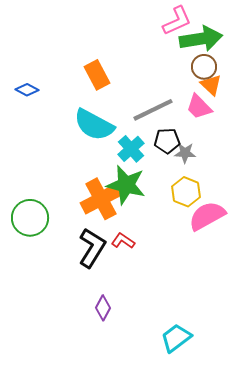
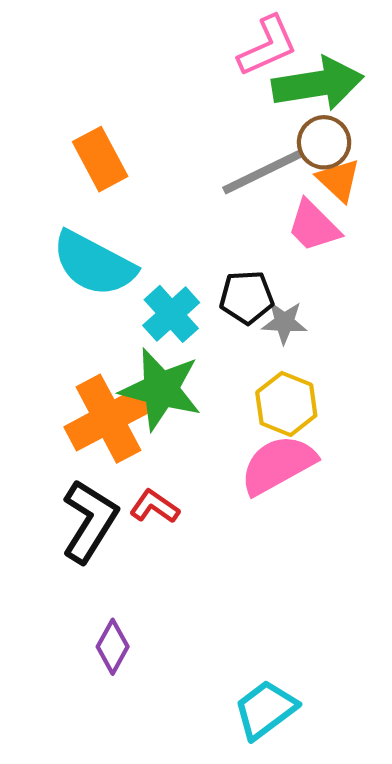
gray line: (153, 110) -> (263, 172), moved
pink semicircle: (207, 216) -> (278, 465), moved

